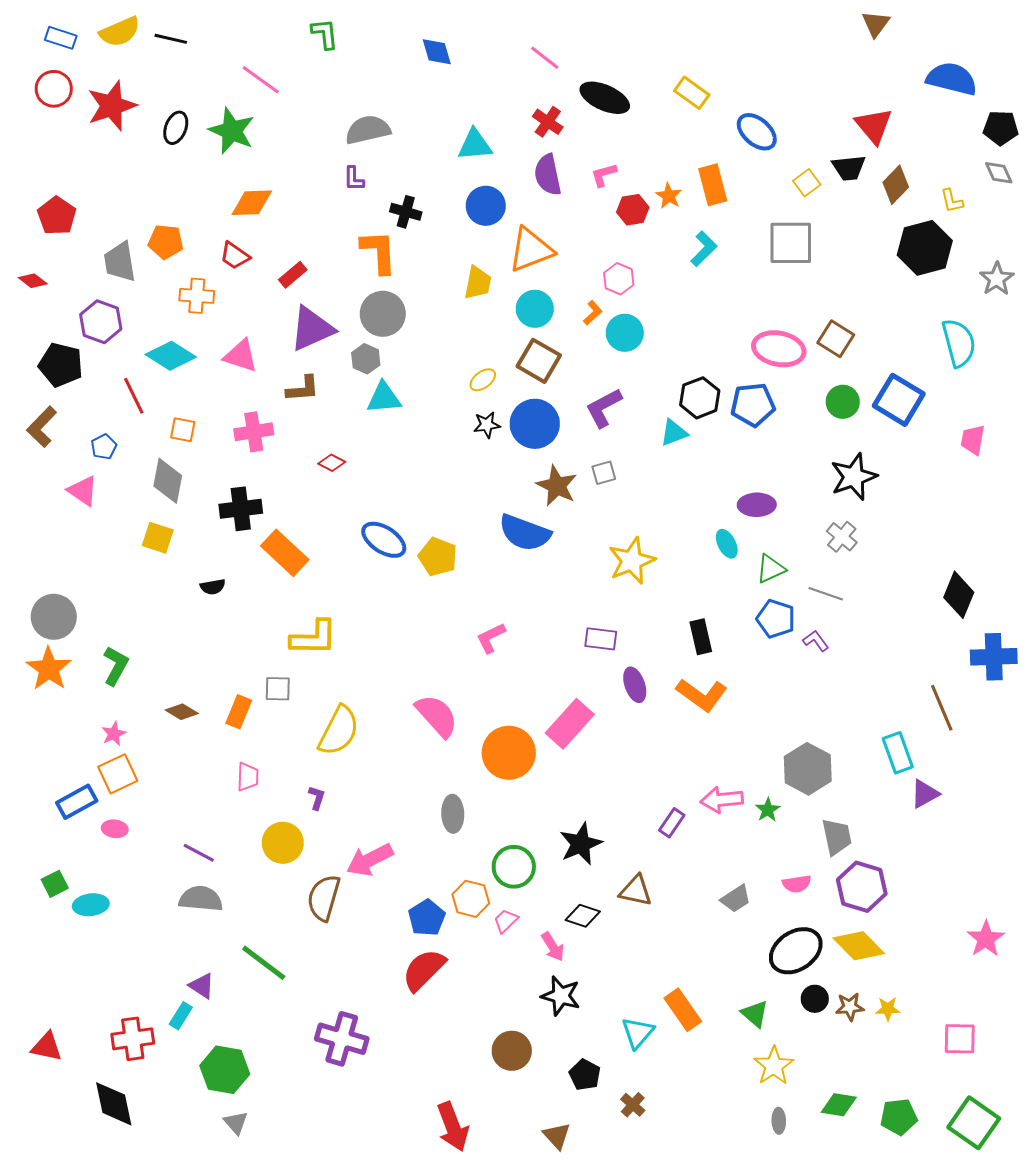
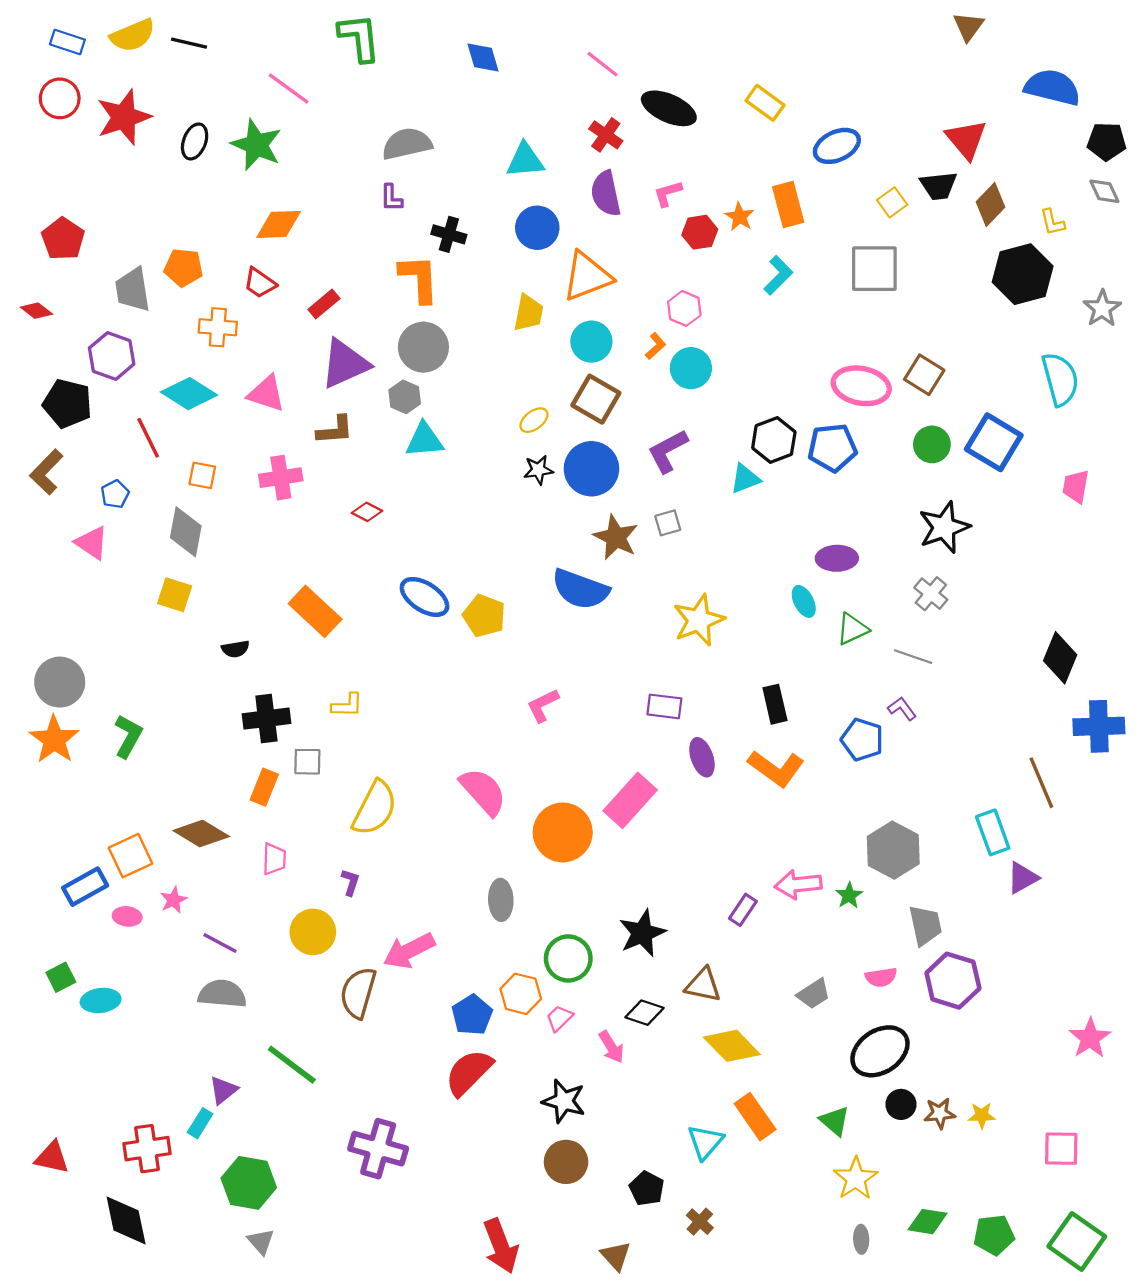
green L-shape: (325, 34) -> (359, 38), size x1.4
blue ellipse: (757, 132) -> (837, 146), turned -66
black cross: (241, 509) -> (266, 719), moved
blue pentagon: (776, 619) -> (862, 740), moved
yellow L-shape: (314, 638) -> (347, 705), size x0.6
brown diamond: (182, 712) -> (201, 834), moved, size x1.5
pink star: (114, 734) -> (174, 900), moved
yellow diamond: (859, 946) -> (732, 1046), moved
purple triangle: (202, 986) -> (223, 1090), turned 48
black star: (561, 996) -> (564, 1101), moved

